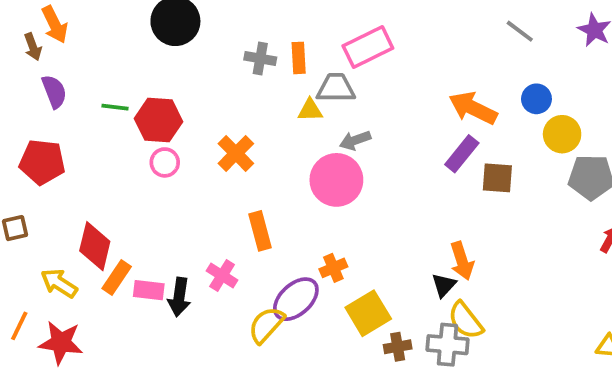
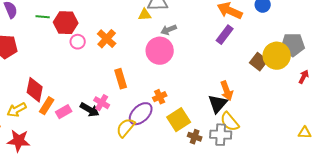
yellow circle: (562, 134) -> (277, 56), moved, size x1.4
pink circle: (165, 162) -> (78, 42), moved
brown square: (497, 178) -> (259, 62), moved, turned 36
yellow arrow: (59, 283) -> (17, 110), turned -60
black triangle: (444, 285) -> (218, 104), size x1.5
pink rectangle: (149, 290) -> (64, 112), turned -35
black arrow: (179, 297) -> (90, 110), moved, turned -66
brown cross: (398, 347) -> (195, 137), turned 32

